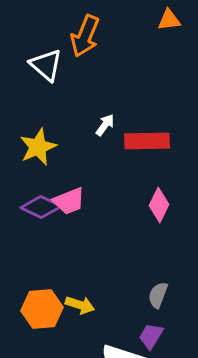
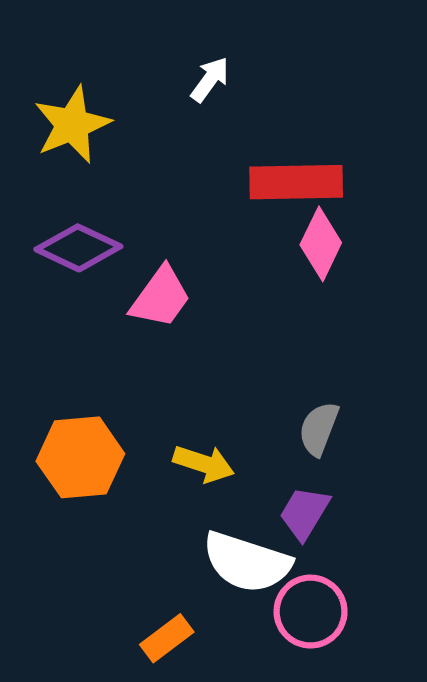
red rectangle: (147, 141) -> (296, 182), moved
pink trapezoid: (69, 201) -> (161, 297), moved, turned -32
yellow arrow: (80, 305) -> (204, 464), moved

